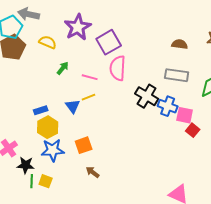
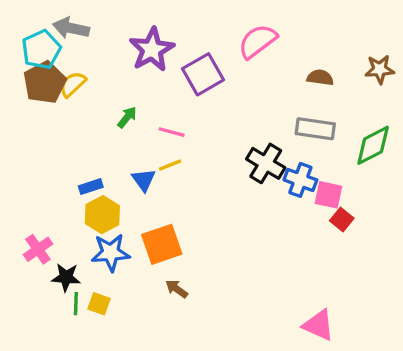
yellow semicircle: (48, 42) -> (73, 84), moved, turned -66
pink semicircle: (118, 68) -> (257, 41), moved, turned 50
orange square: (84, 145) -> (162, 244), size x1.4

